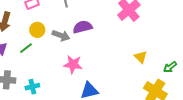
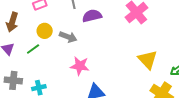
purple semicircle: (83, 27) -> (92, 16), moved
yellow triangle: (141, 57) -> (148, 60), size x1.5

